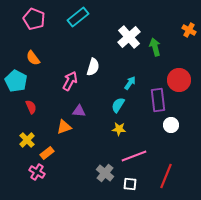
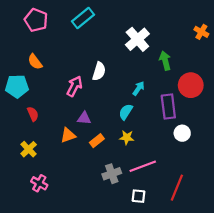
green arrow: (155, 47) -> (165, 61), moved
cyan pentagon: (16, 81) -> (17, 86), turned -30
orange rectangle: (47, 153) -> (97, 141), moved
gray cross: (105, 173) -> (112, 174), moved, turned 30

